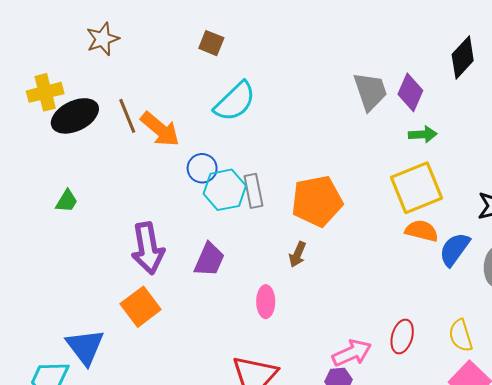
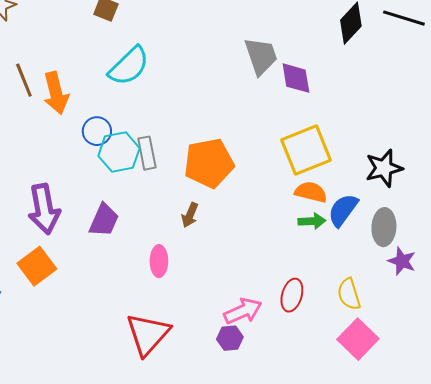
purple diamond: (410, 92) -> (296, 78), moved, turned -33
orange arrow: (160, 129) -> (56, 93), turned 36
green arrow: (423, 134) -> (312, 221), moved

